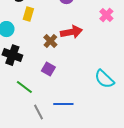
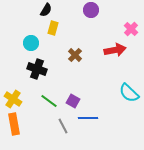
red arrow: (71, 32) -> (115, 50), moved
purple square: (48, 69) -> (73, 101), moved

